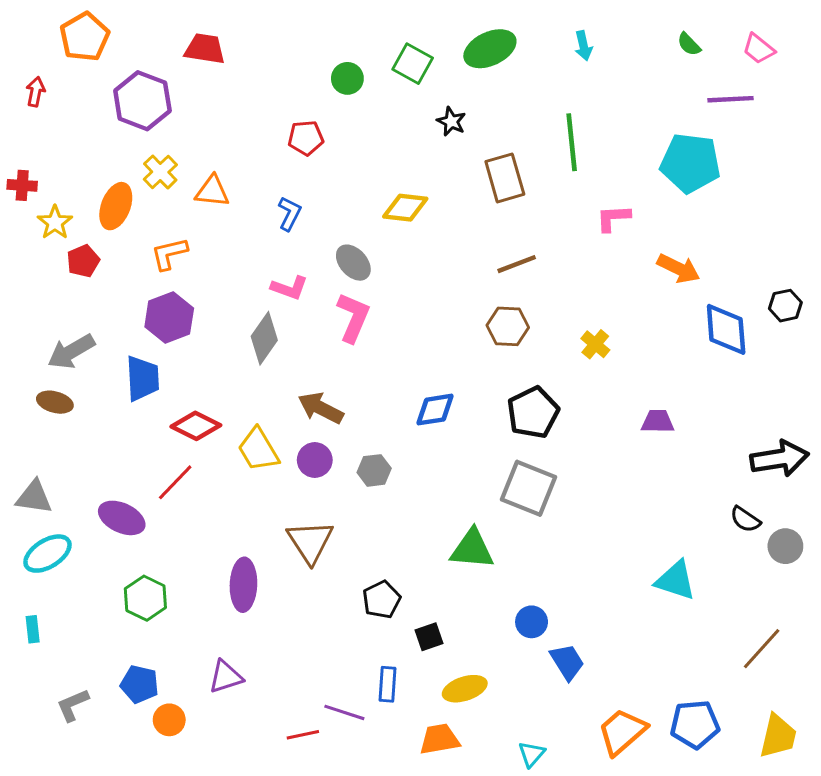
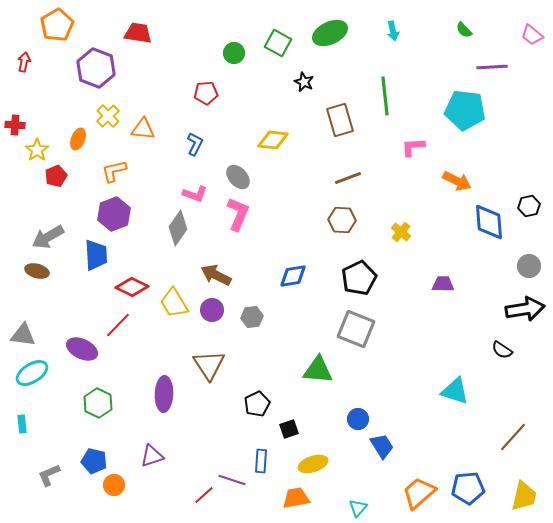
pink trapezoid: (759, 49) -> (532, 35), moved
orange ellipse: (116, 206) -> (78, 139), size x0.7
gray circle: (785, 546) -> (529, 266), moved
red line: (303, 735) -> (204, 495), turned -30

